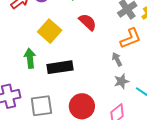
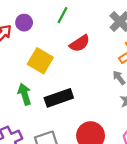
red semicircle: (88, 22) -> (80, 43), turned 114

